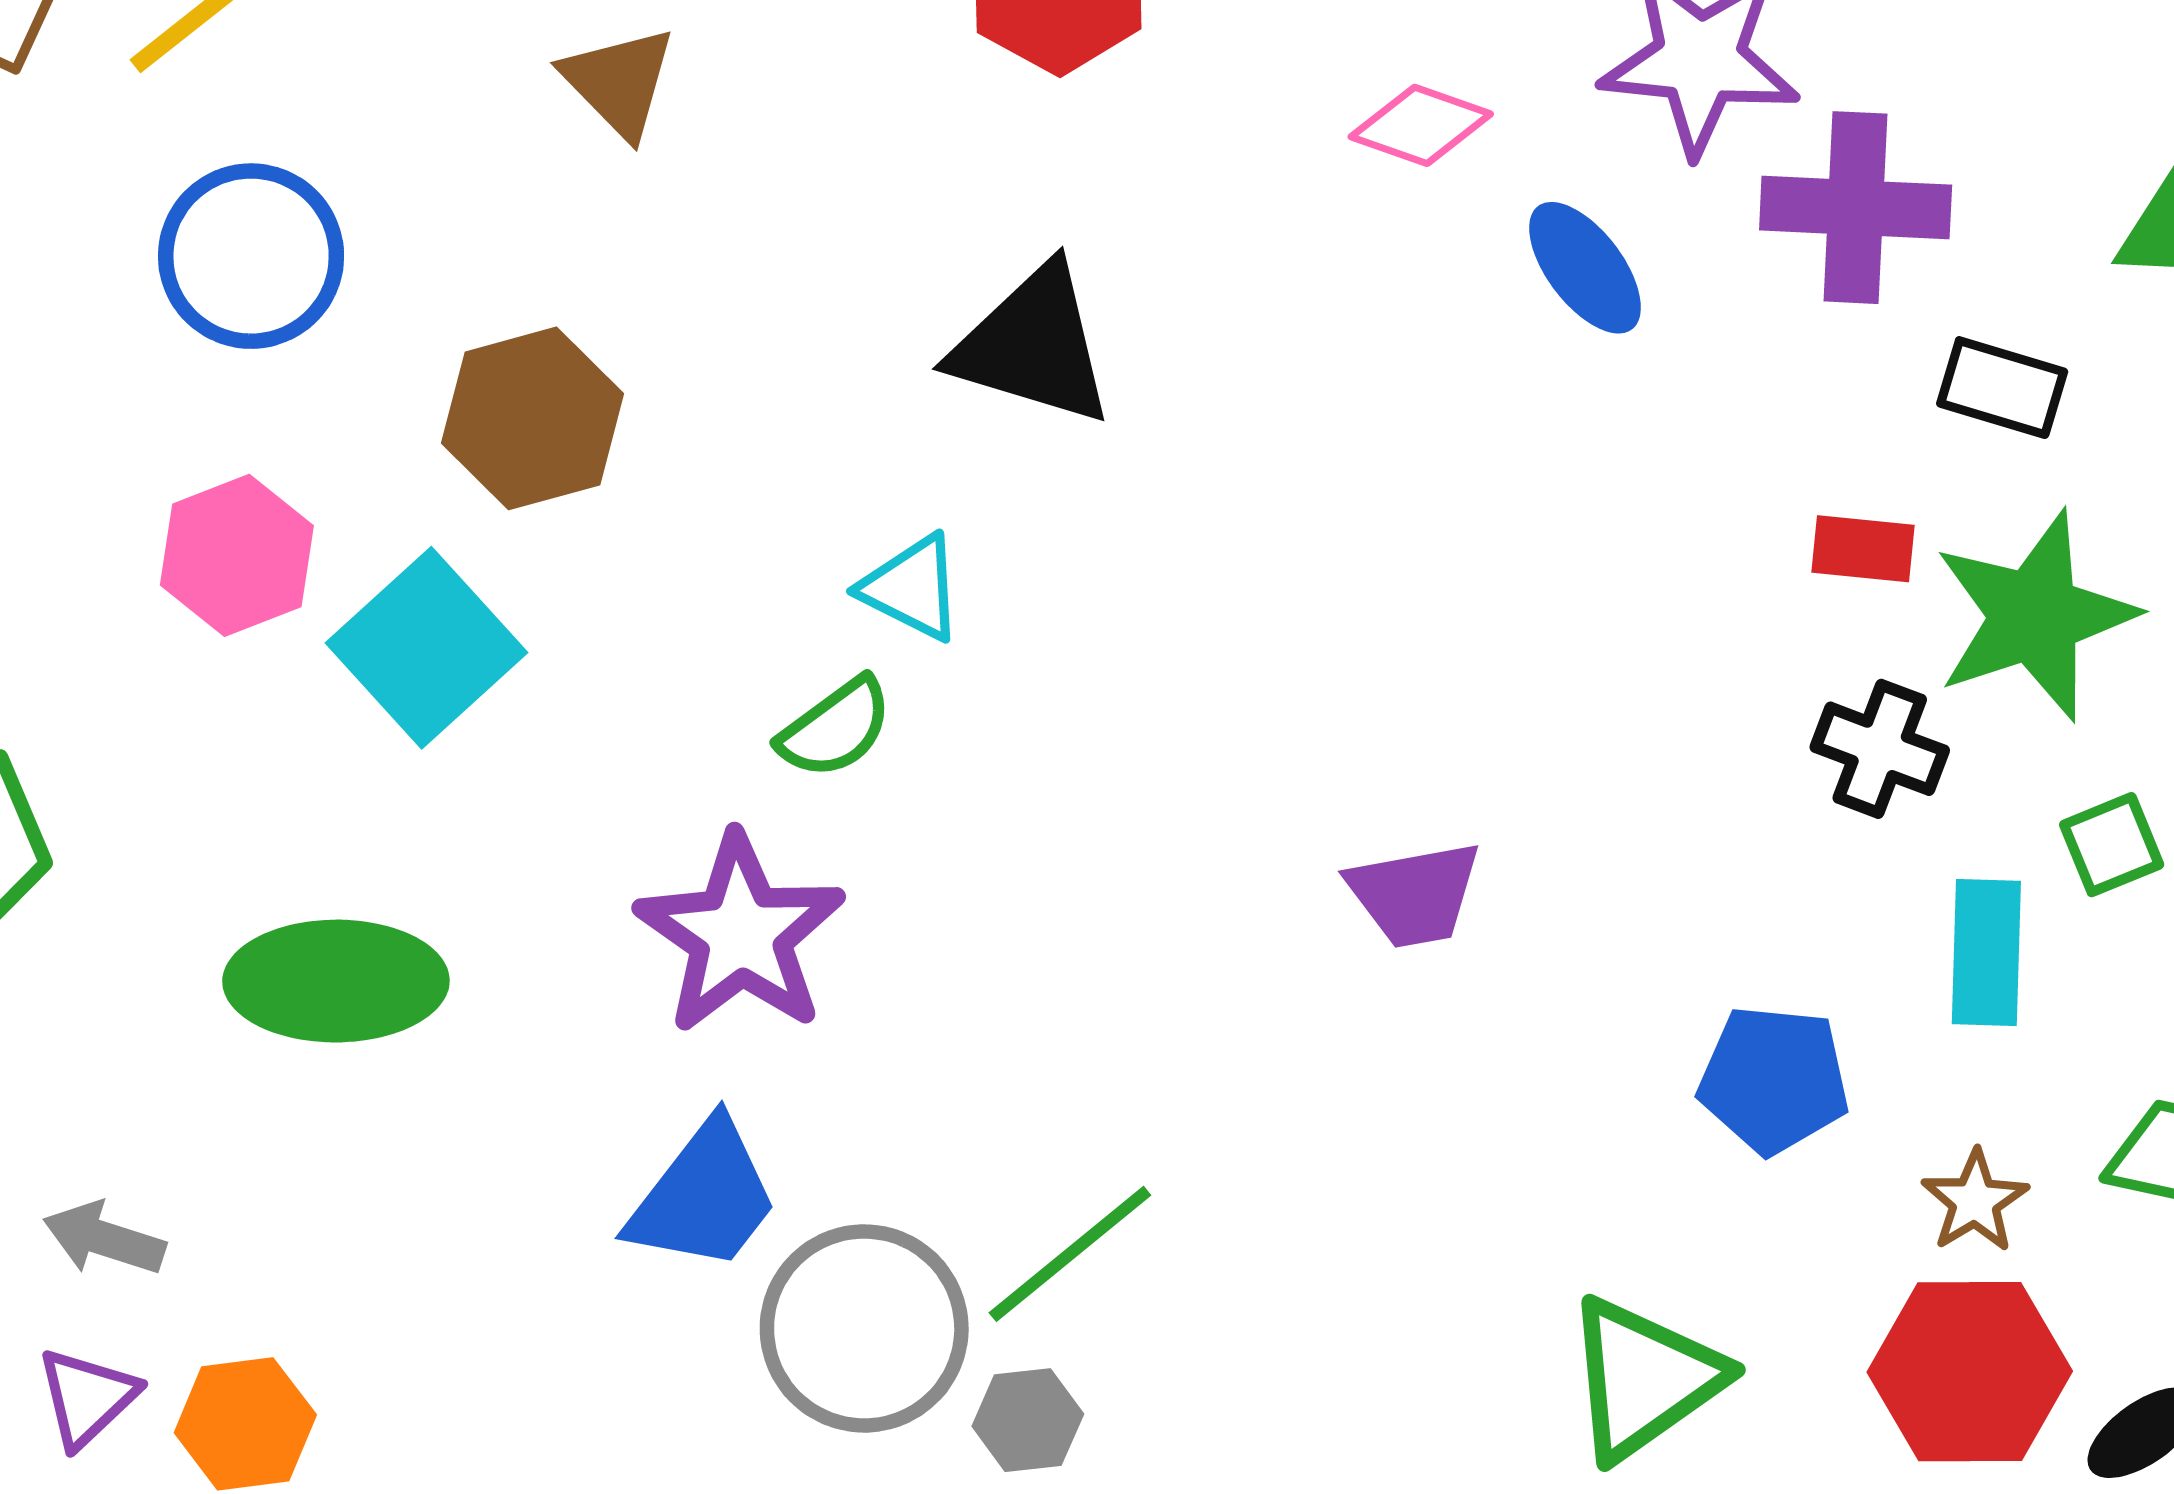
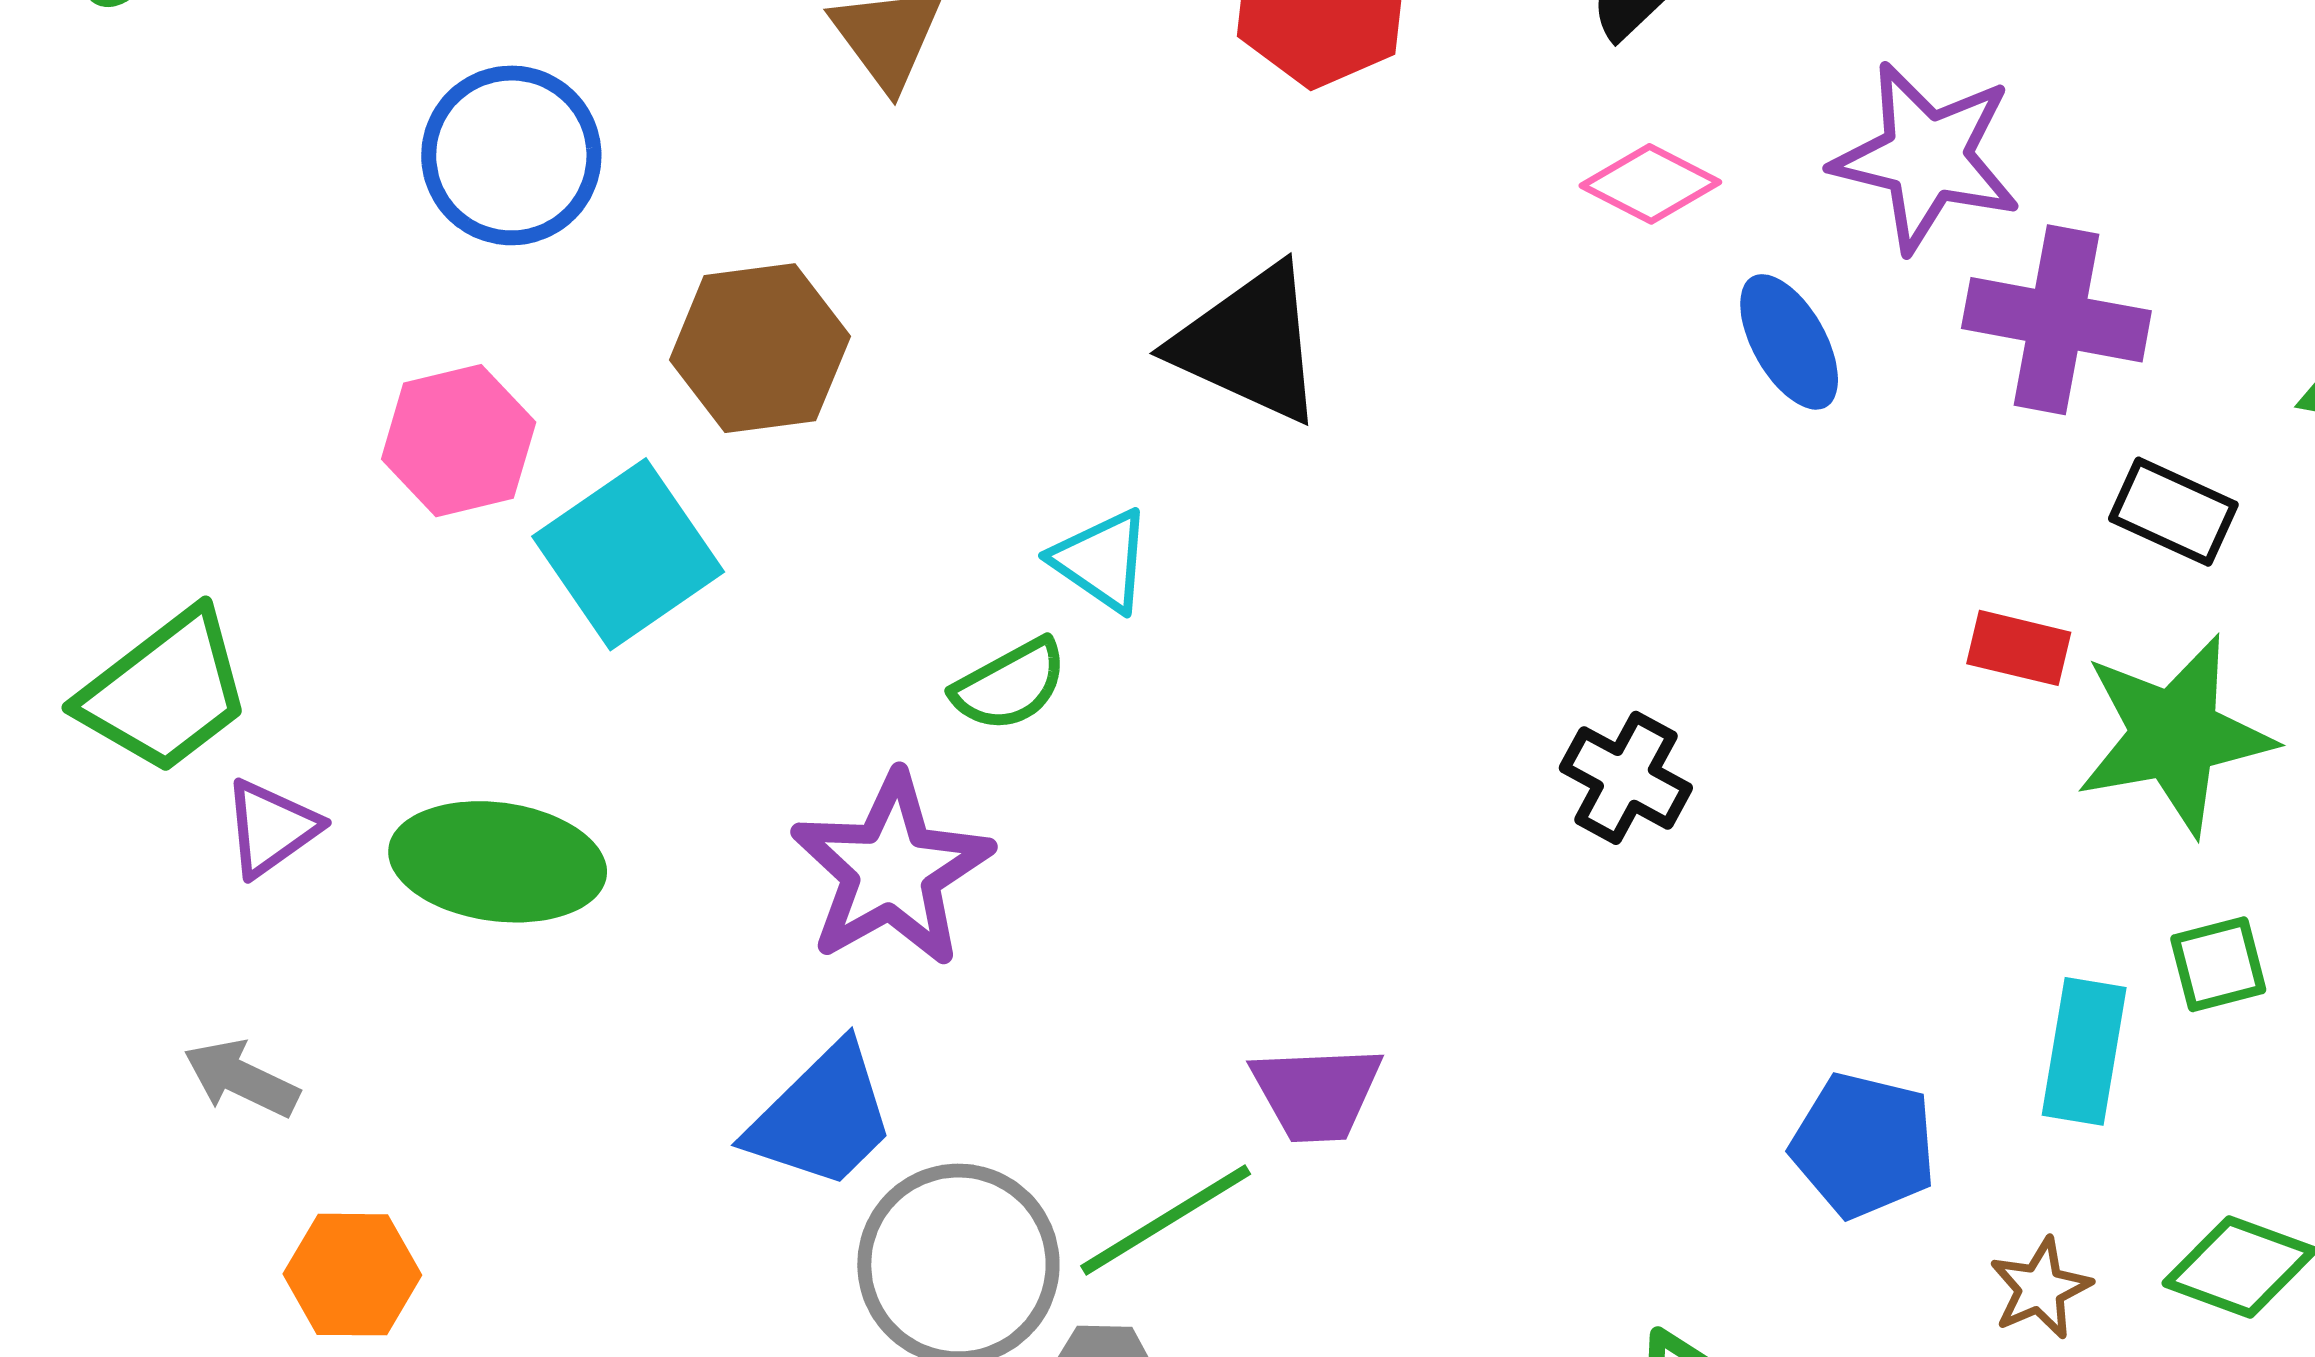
black cross: (1880, 749) -> (1626, 778), moved
purple trapezoid: (1414, 894) -> (1317, 1093), moved
purple triangle: (87, 1397) -> (271, 828), moved

